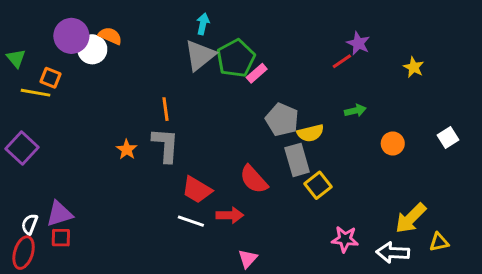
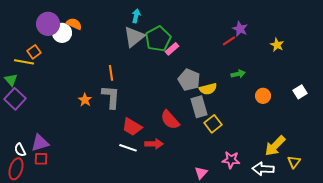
green triangle: (16, 58) -> (11, 80), moved
orange square: (50, 78) -> (34, 52), turned 32
white semicircle: (30, 224) -> (20, 150), turned -48
yellow triangle: (439, 242) -> (294, 162), turned -40
pink triangle: (248, 259) -> (201, 173), moved

